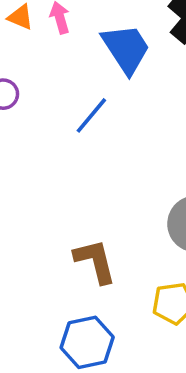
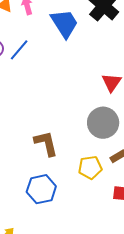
blue line: (91, 115) -> (19, 50), moved

